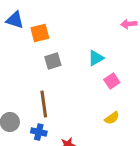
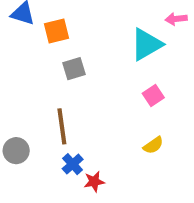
cyan triangle: (96, 58) -> (147, 44), moved, size x1.5
blue cross: (39, 132) -> (73, 164), moved, turned 35

